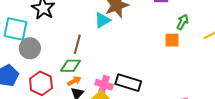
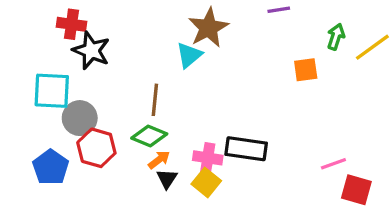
green arrow: (183, 22) -> (336, 37), moved
green diamond: (71, 66) -> (149, 136), turned 30
red hexagon: (41, 83) -> (96, 148), moved

